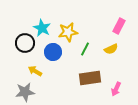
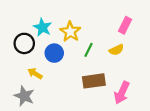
yellow star: (68, 32) -> (70, 32), turned -30
pink arrow: (116, 89) -> (122, 93), size x1.5
gray star: (25, 92) -> (24, 96), turned 30

